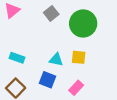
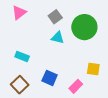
yellow square: (79, 57) -> (93, 69), moved
cyan triangle: (56, 60) -> (58, 38), moved

